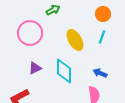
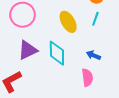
purple triangle: (35, 68) -> (28, 50), size x1.5

